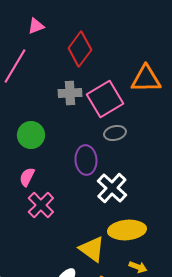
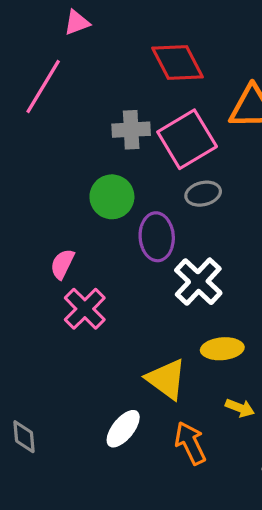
red diamond: (80, 49) -> (178, 62), moved, turned -64
green circle: (31, 135) -> (112, 197), moved
yellow ellipse: (127, 230) -> (222, 349), size x0.7

